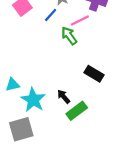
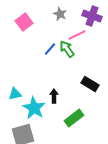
blue line: (51, 15) -> (50, 49), moved
black arrow: (64, 97) -> (54, 96), moved, turned 40

